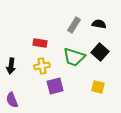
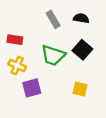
gray rectangle: (74, 25) -> (53, 19), turned -63
yellow cross: (42, 66) -> (17, 65), turned 35

